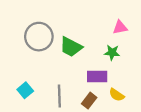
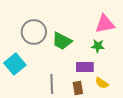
pink triangle: (120, 27) -> (105, 24), size x1.5
cyan square: (25, 90) -> (15, 64), moved, size x1.5
brown rectangle: (89, 101) -> (78, 88), turned -48

